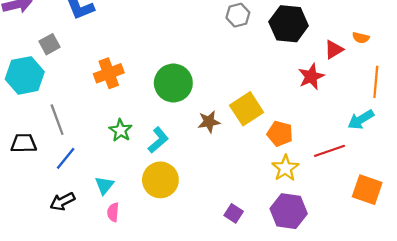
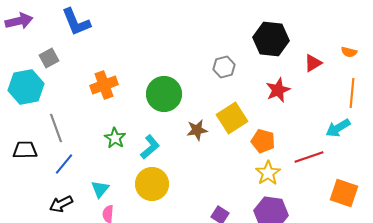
gray hexagon: (238, 15) -> (224, 67), moved
orange semicircle: (361, 38) -> (349, 52), moved
red star: (311, 77) -> (278, 90), moved

